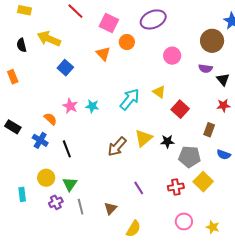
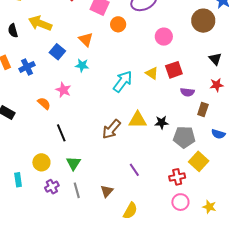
orange triangle: (103, 54) -> (86, 39), moved
purple semicircle: (205, 68) -> (187, 92), moved
cyan star: (92, 106) -> (82, 65), moved
red square: (180, 109) -> (174, 70), moved, turned 30
yellow triangle: (144, 138) -> (138, 120), turned 42
blue cross: (40, 140) -> (27, 67), moved, turned 35
green triangle: (70, 184) -> (73, 163), moved
red cross: (176, 187) -> (177, 177), moved

